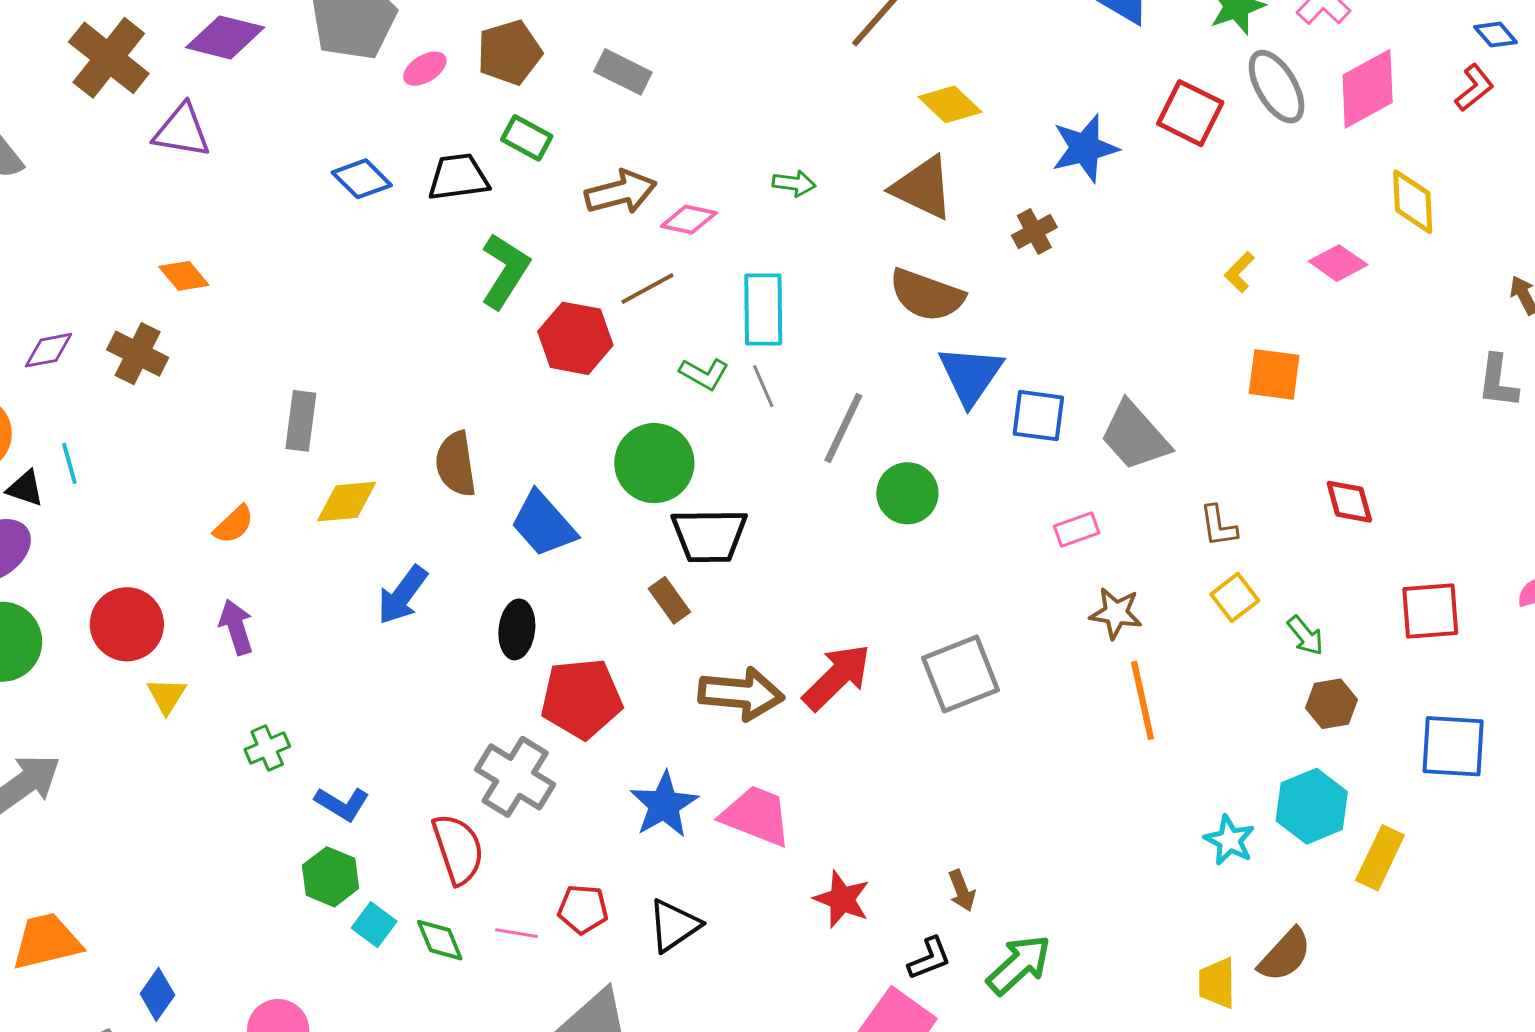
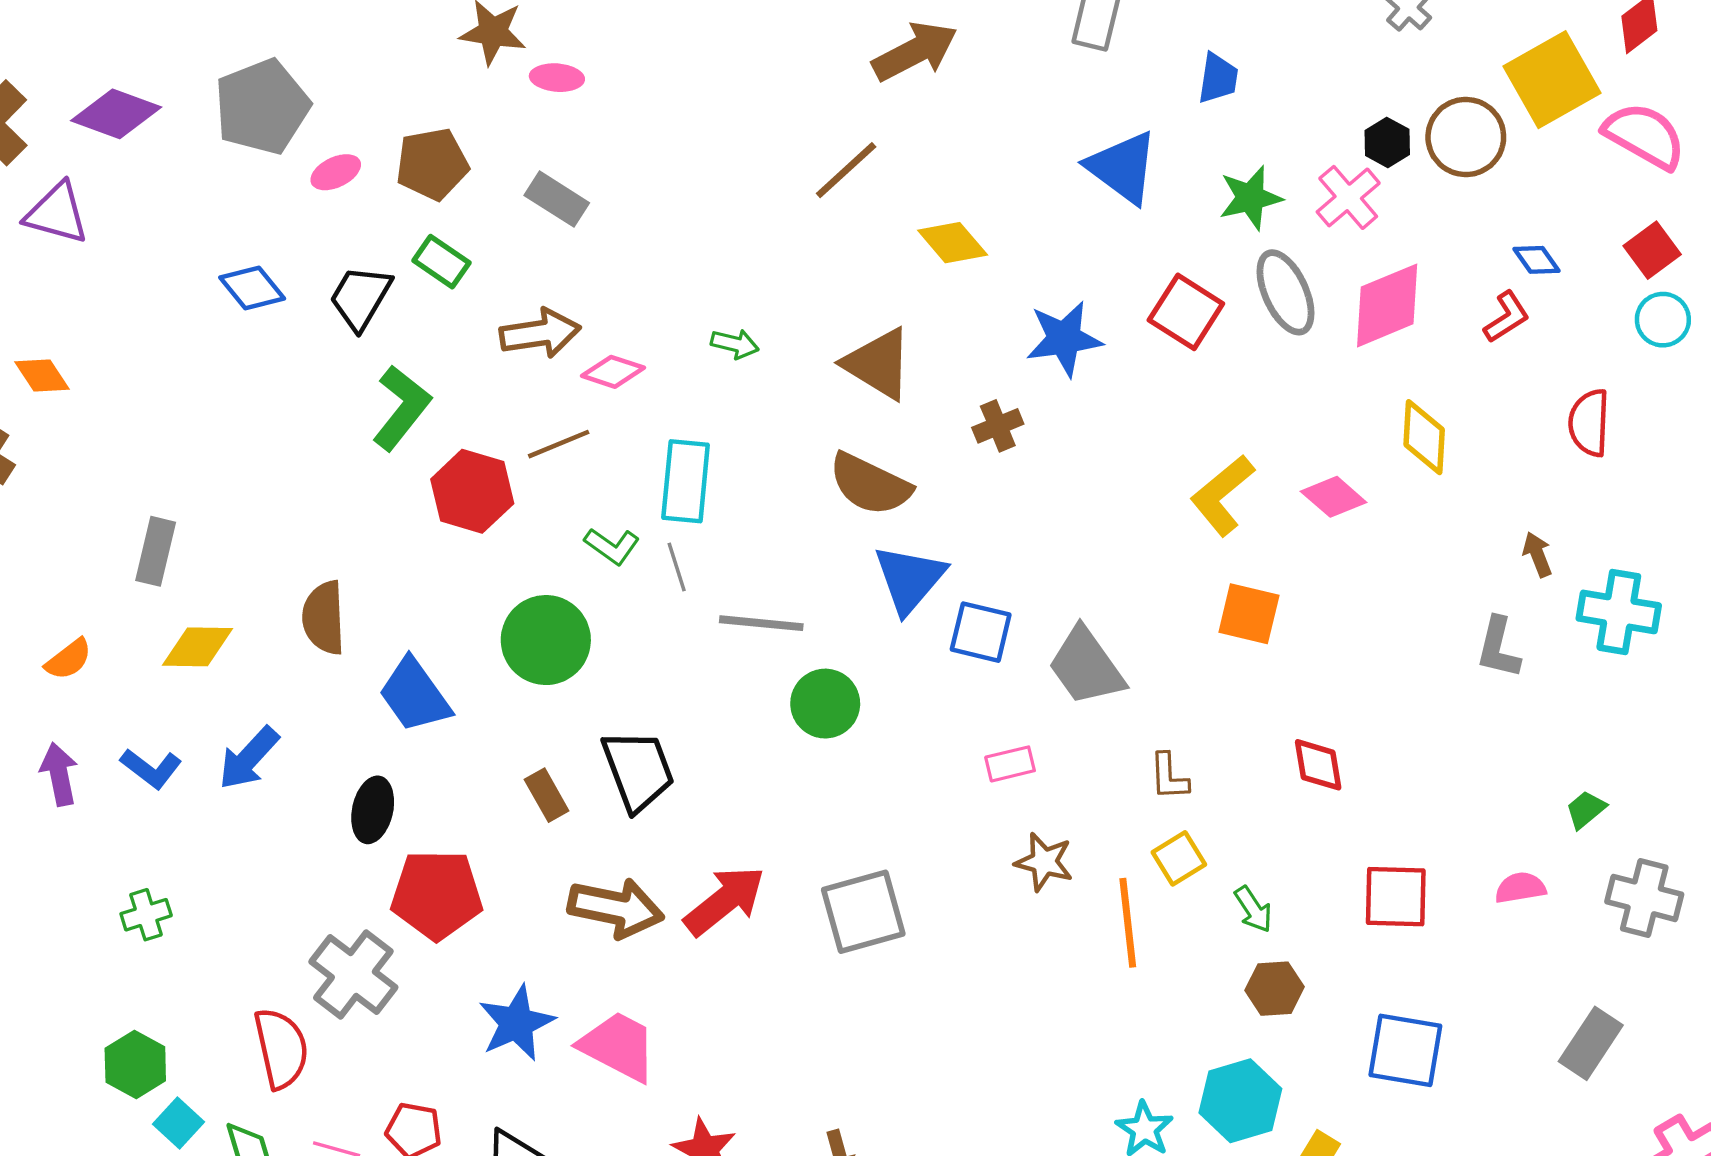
yellow diamond: (950, 104) -> (953, 243), moved
black trapezoid: (458, 177) -> (360, 297), turned -58
yellow L-shape: (1239, 272) -> (1222, 495), size x1.8
gray line: (843, 428) -> (761, 623), turned 64
black trapezoid: (709, 536) -> (638, 770), moved, turned -116
orange line: (1142, 700) -> (1128, 923), moved
green cross: (267, 748) -> (146, 915), moved
blue L-shape: (342, 804) -> (151, 768), moved

